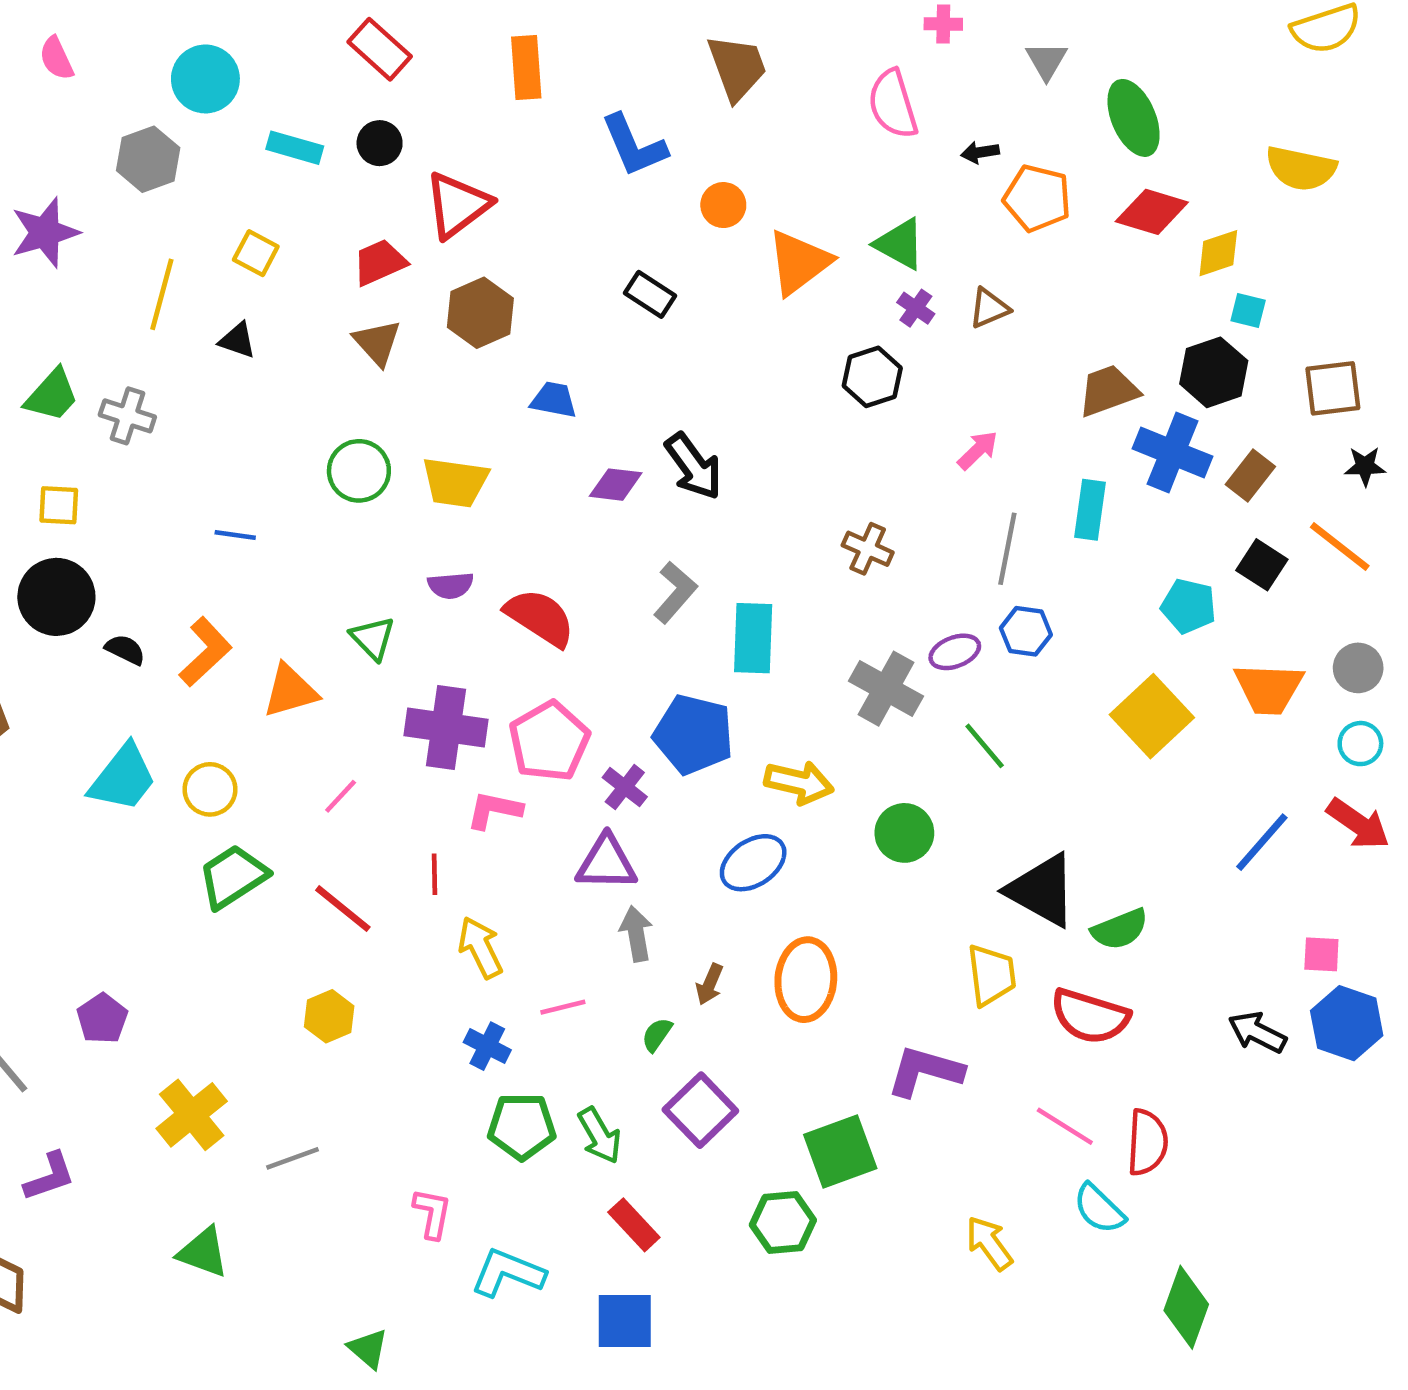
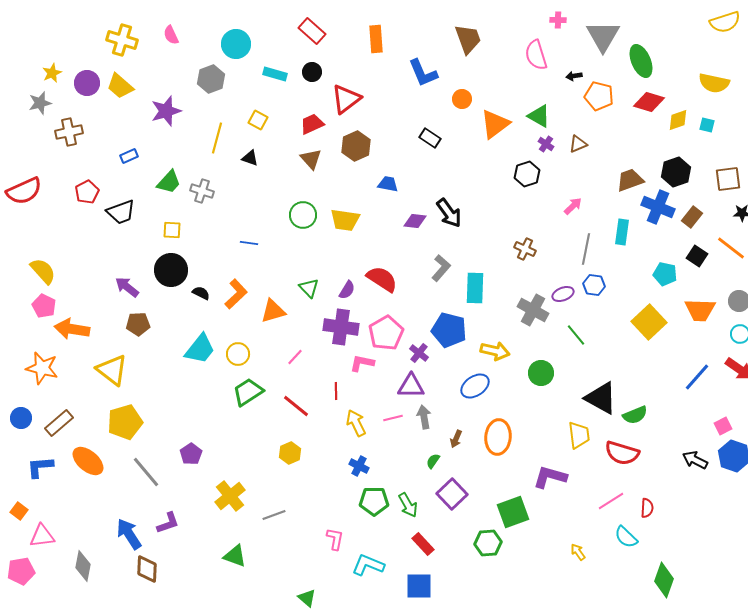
gray triangle: (1046, 61) -> (603, 36), size x1.8
cyan square: (1248, 310) -> (707, 125), moved
purple semicircle: (451, 585) -> (347, 290), moved, turned -54
pink square: (1321, 954) -> (723, 426), turned -30
pink line: (563, 1007) -> (393, 418), moved
pink line: (1065, 1126) -> (611, 501), turned -64
red semicircle: (1147, 1142) -> (647, 508), size x0.7
yellow arrow: (989, 1243) -> (578, 552), size x0.7

